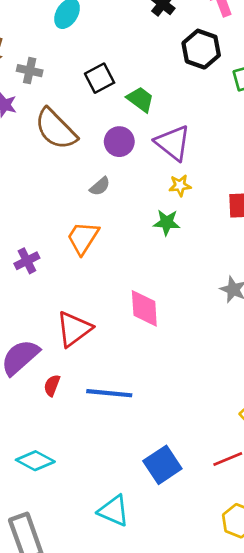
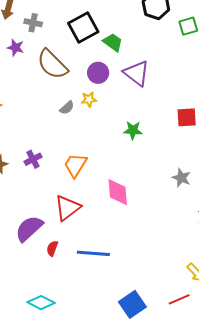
black square: (100, 78) -> (83, 27), size x1.4
gray semicircle: (100, 186) -> (67, 108), moved
yellow star: (180, 186) -> (89, 99), moved
orange trapezoid: (83, 238) -> (75, 165), moved

